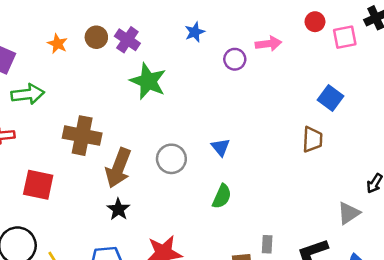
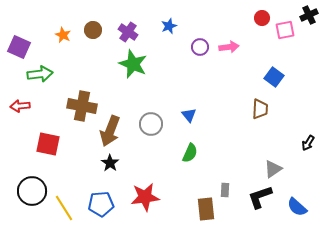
purple cross: (127, 40) -> (128, 32), moved
pink arrow: (268, 44) -> (229, 47), moved
gray triangle: (349, 213) -> (273, 169), moved

